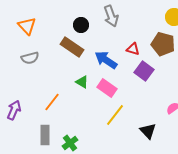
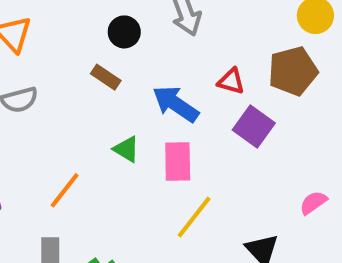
brown pentagon: (163, 44) -> (293, 71), turned -30
brown rectangle: (72, 47) -> (106, 77), size x0.6
pink rectangle: (107, 88) -> (178, 161), turned 54

